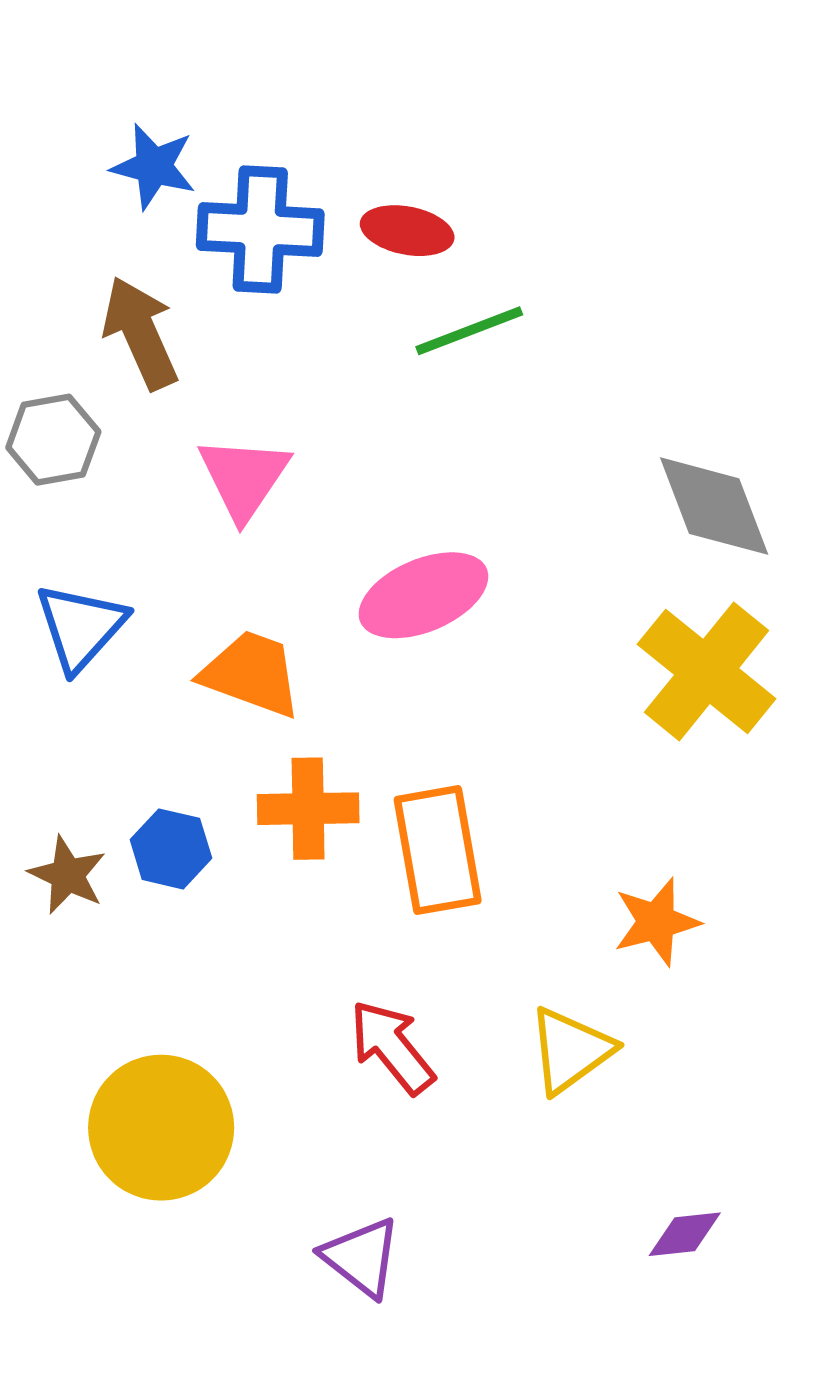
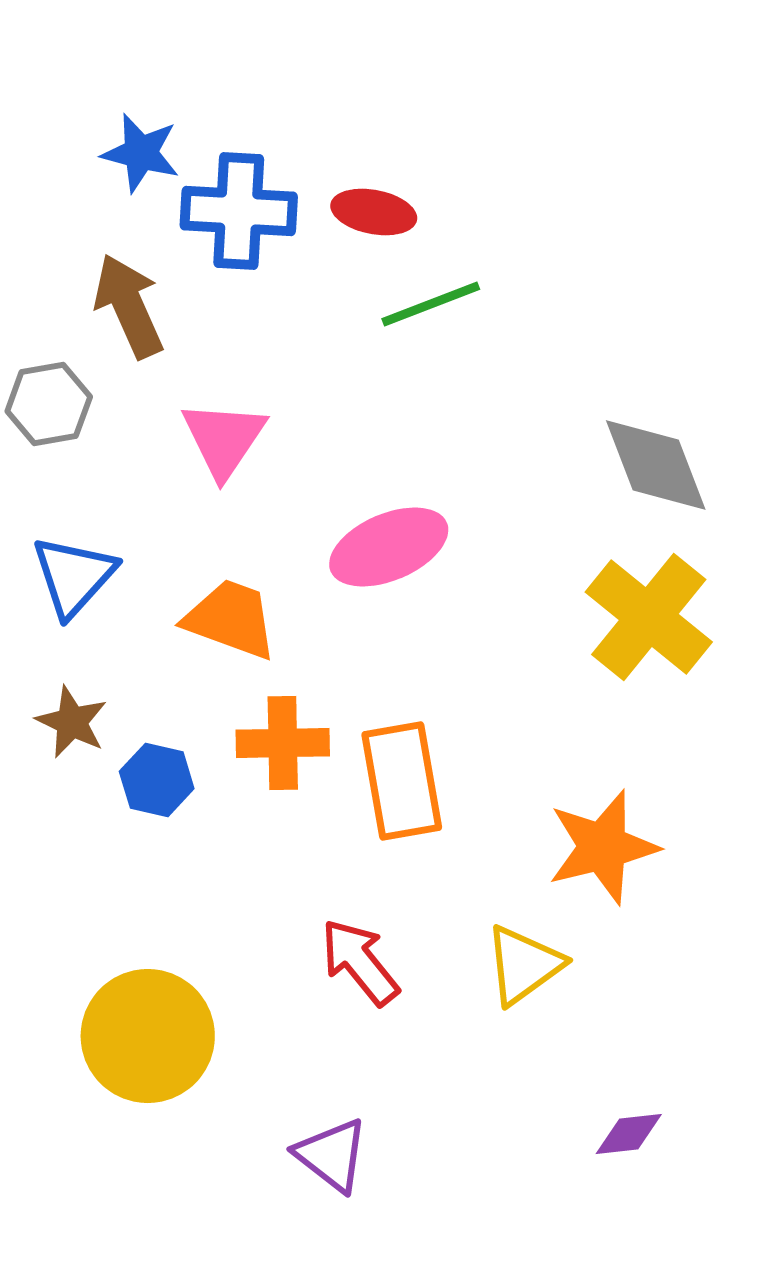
brown star: (67, 875) -> (72, 722), moved
orange star: (656, 922) -> (603, 847), size x1.4

